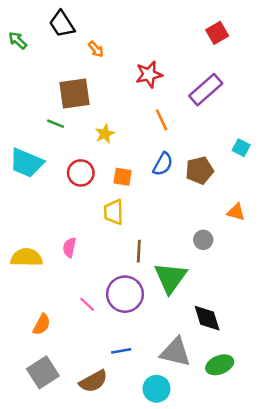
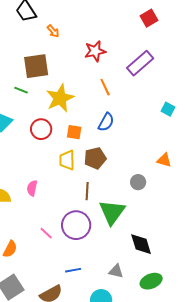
yellow star: (105, 134) -> (60, 98), size x1.8
brown pentagon: (199, 170) -> (95, 158), moved
gray triangle: (175, 352) -> (116, 271), size x0.6

